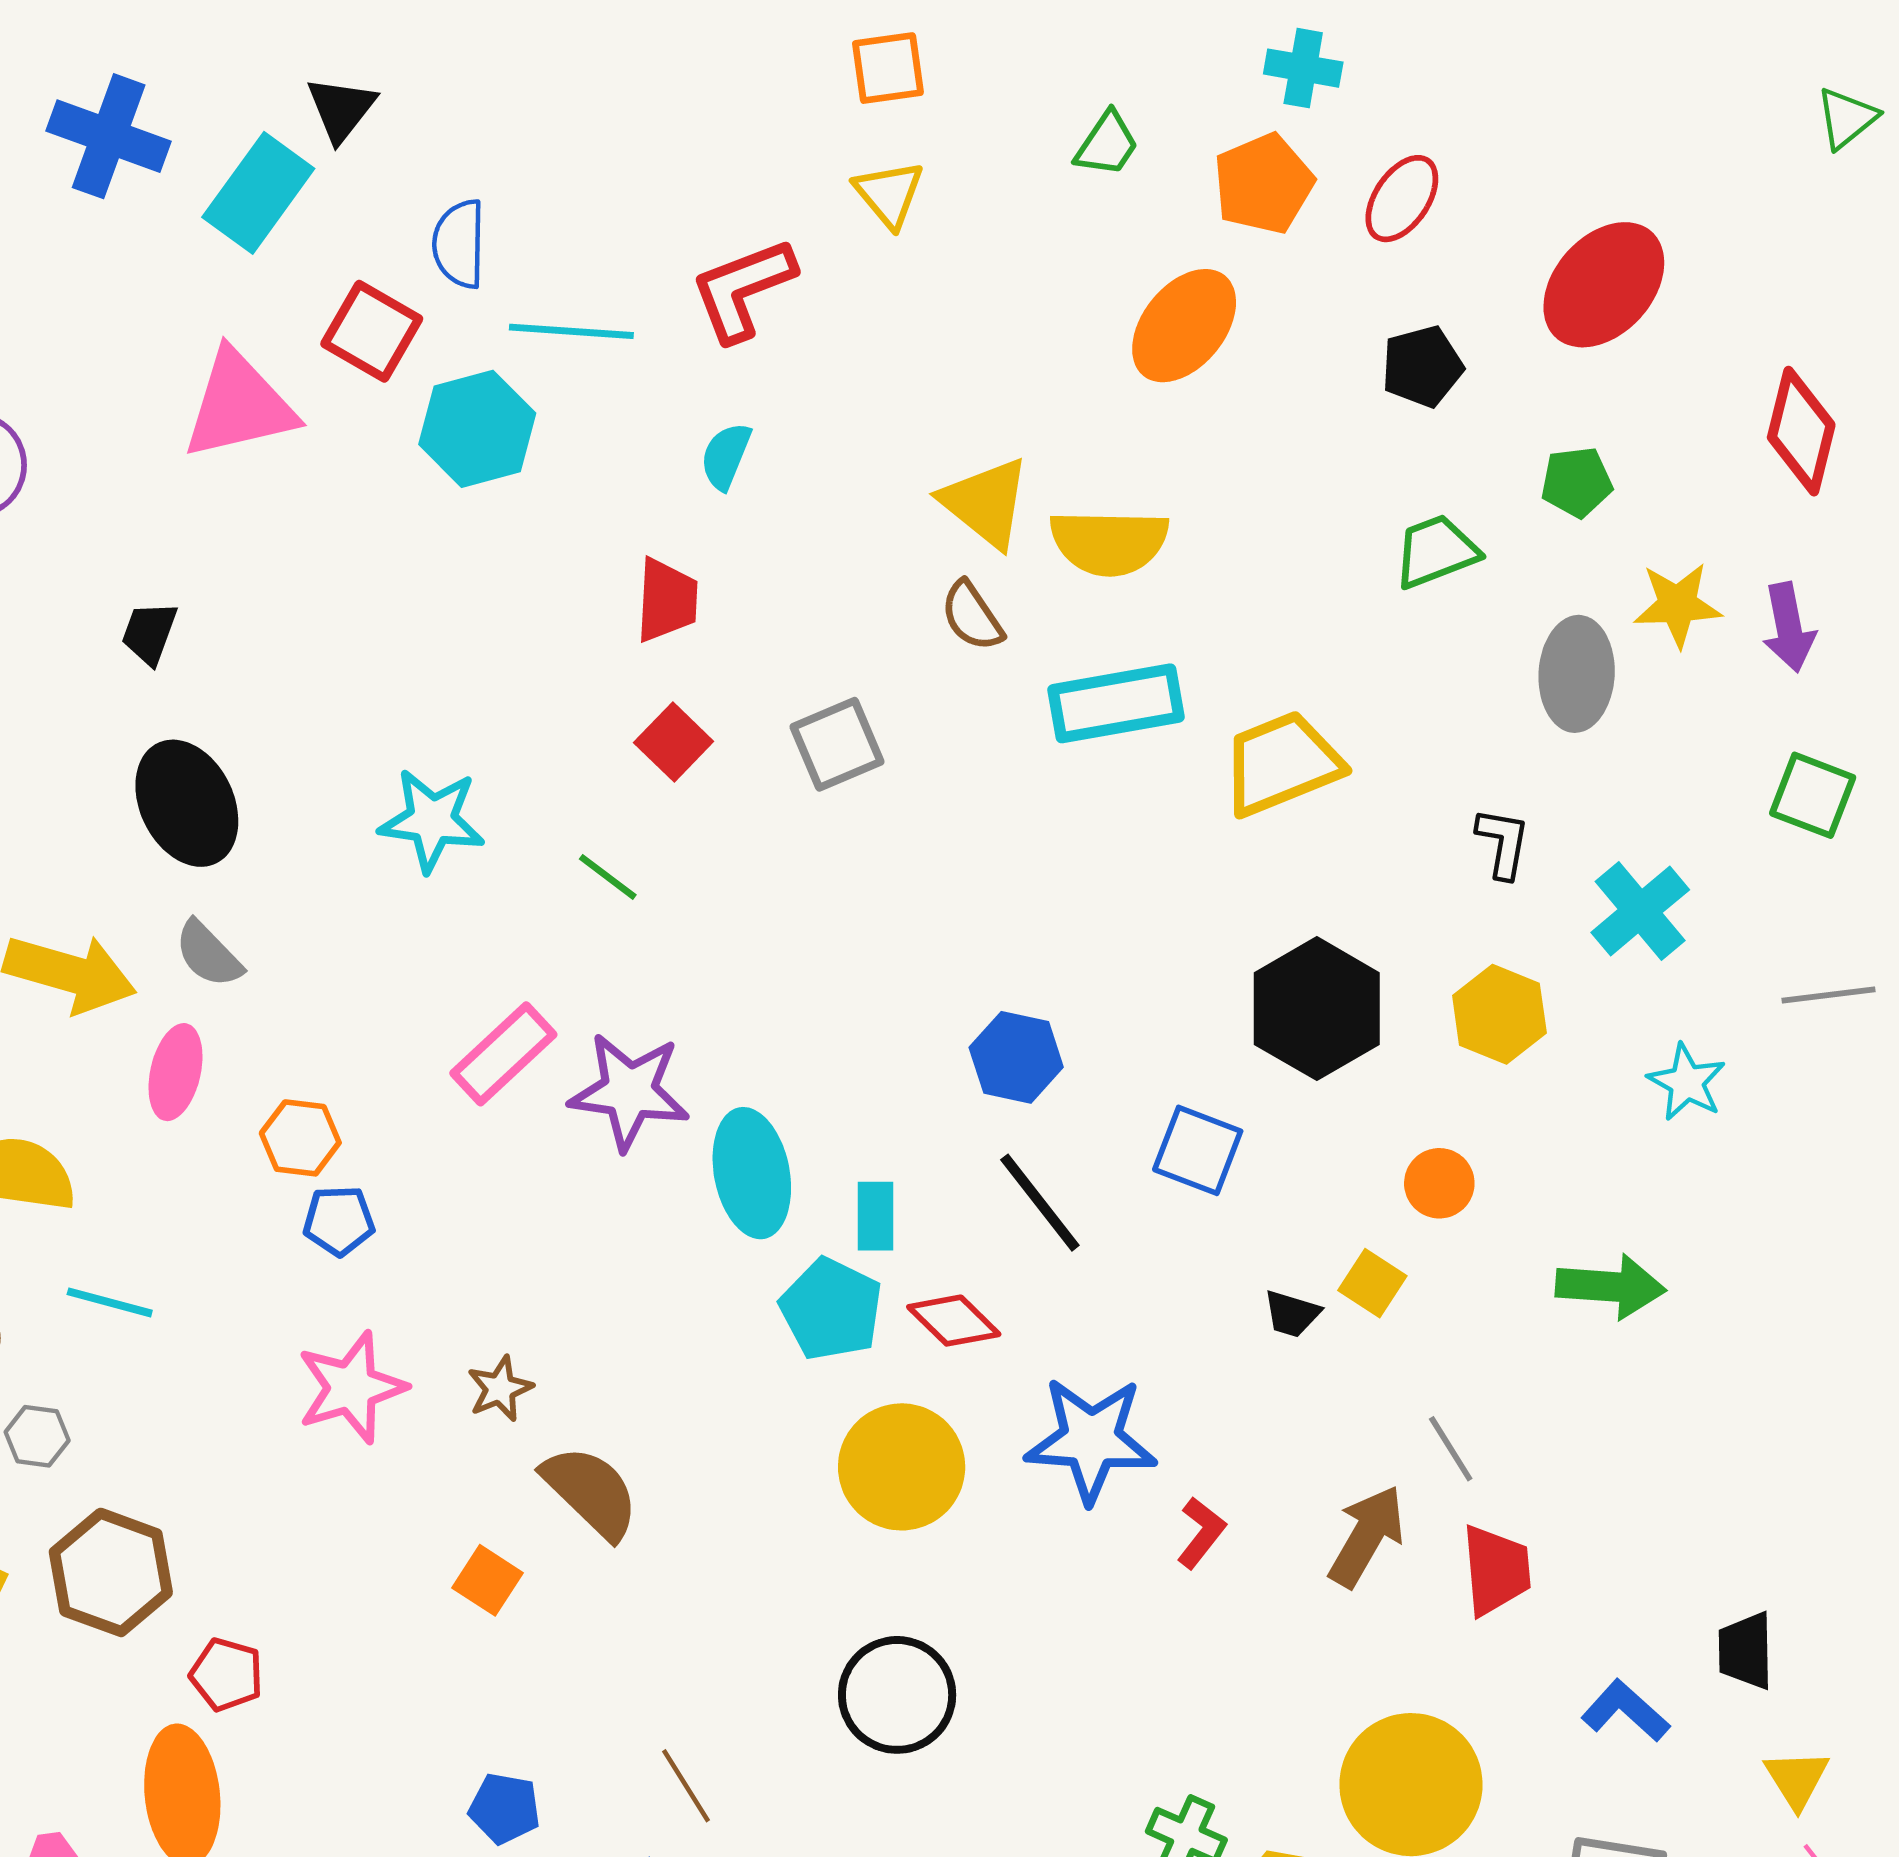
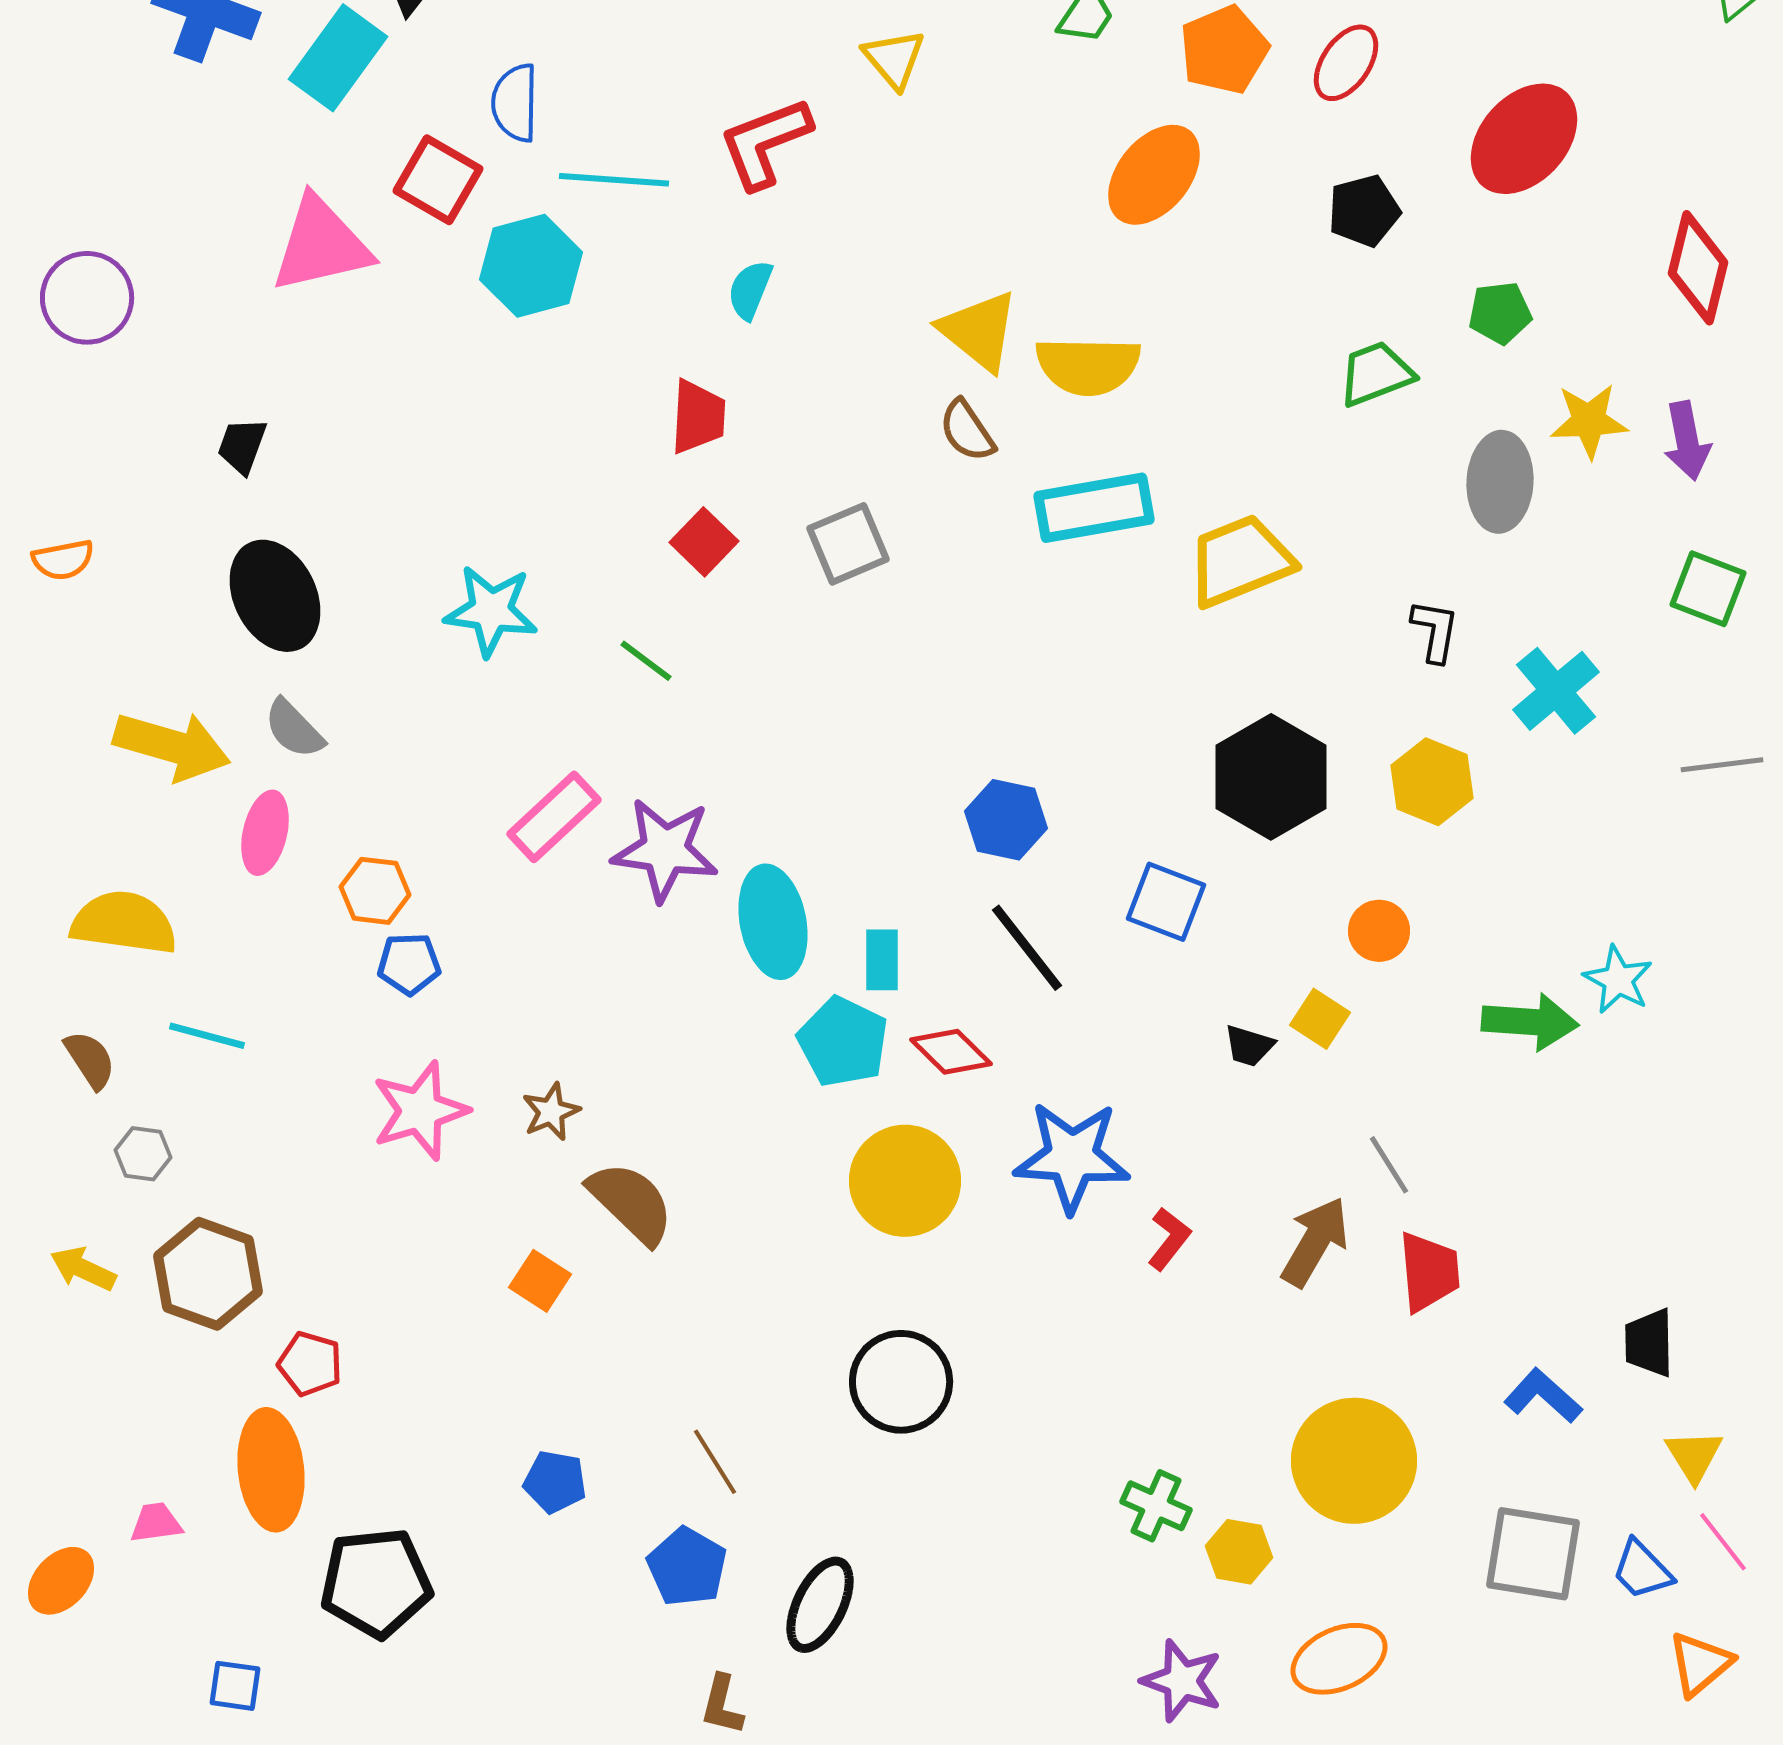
cyan star: (1687, 1082) -> (1618, 980), moved

